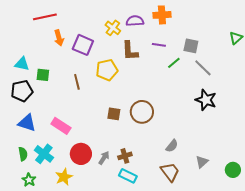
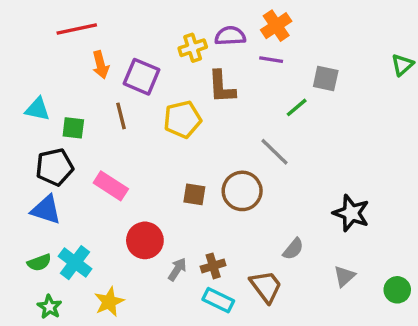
orange cross: (162, 15) -> (276, 26), turned -30
yellow cross: (113, 28) -> (193, 48), turned 35
purple line: (159, 45) -> (271, 60), moved
gray line: (203, 68) -> (274, 152), moved
brown line: (77, 82) -> (121, 116), moved
black pentagon: (22, 91) -> (55, 167), moved
black star: (206, 100) -> (351, 213), moved
pink rectangle: (61, 126) -> (111, 186), moved
green semicircle: (23, 154) -> (39, 263), turned 80
red circle: (81, 154) -> (145, 240), moved
brown trapezoid: (170, 172) -> (266, 286), moved

